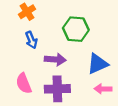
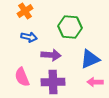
blue arrow: (31, 40) -> (29, 37), turned -56

